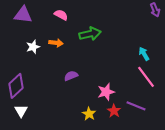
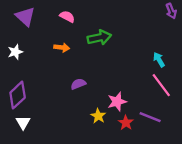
purple triangle: (23, 15) -> (25, 17), turned 36
white star: (33, 47) -> (15, 52), moved
yellow star: (89, 114) -> (98, 116), moved

